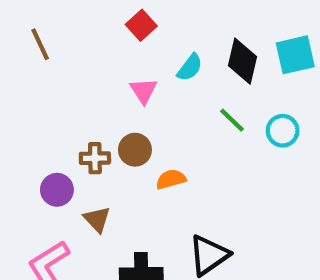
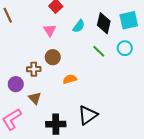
pink triangle: (143, 91) -> (50, 30), moved
cyan circle: (283, 131) -> (125, 48), moved
brown circle: (135, 150) -> (53, 57), moved

